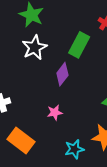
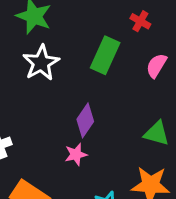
purple diamond: (62, 74) -> (85, 120), moved

